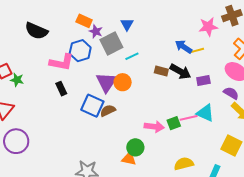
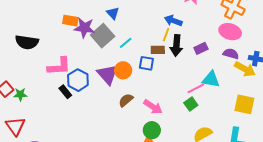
purple star: (96, 31) -> (84, 28), size x1.5
yellow line: (197, 50) -> (166, 35), moved, turned -40
blue hexagon: (80, 51) -> (78, 80), moved
black arrow: (180, 71) -> (176, 45), turned 80
blue square: (92, 106) -> (146, 63), moved, size x0.7
brown semicircle: (108, 111) -> (126, 100), moved
green square: (174, 123) -> (191, 104), moved
pink arrow: (154, 127) -> (153, 107), moved, turned 42

